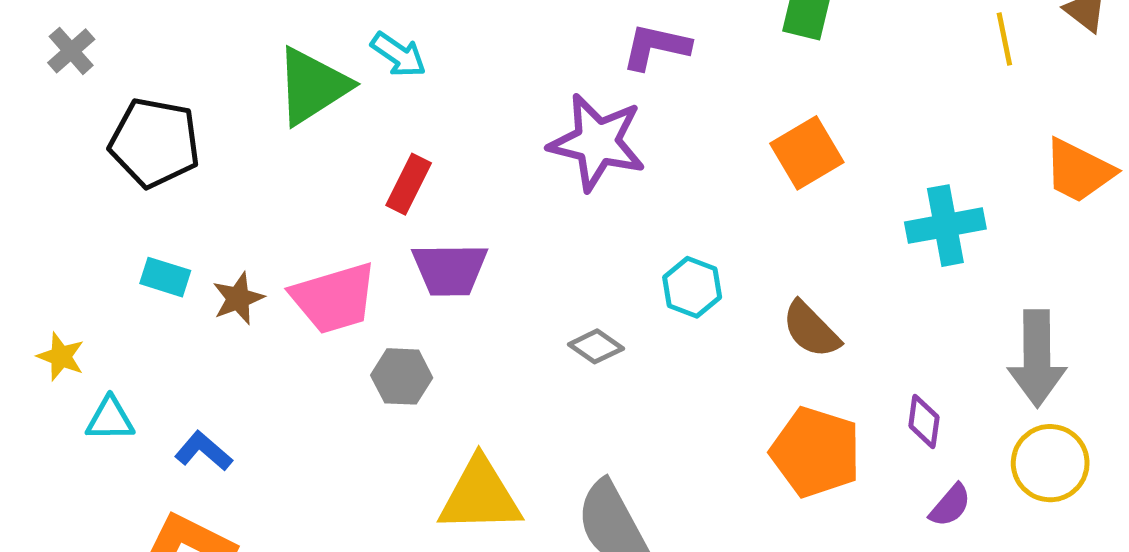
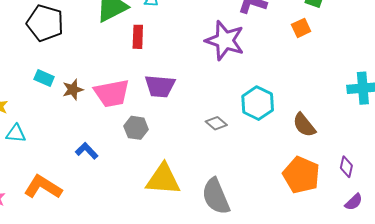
orange square: (807, 153) -> (301, 28), moved, size x0.7
red rectangle: (409, 184) -> (138, 37), moved, turned -30
cyan hexagon: (692, 287) -> (258, 103), size x1.4
blue L-shape: (203, 451) -> (87, 151), moved

